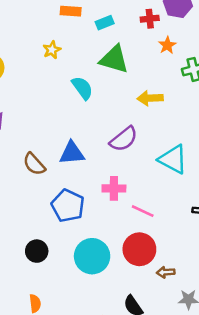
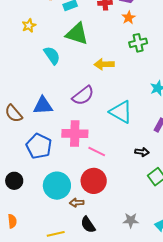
orange star: (167, 45) -> (129, 18), moved
pink cross: (114, 188) -> (75, 134), size x1.4
brown arrow: (166, 272) -> (77, 203), moved

